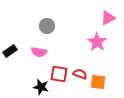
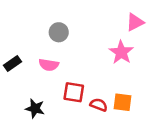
red semicircle: (80, 74) -> (99, 105), moved
black star: (41, 87) -> (35, 108), moved

